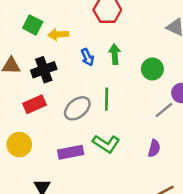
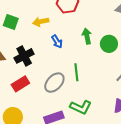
yellow arrow: (58, 34) -> (41, 22), moved
green arrow: (115, 54) -> (87, 36), moved

